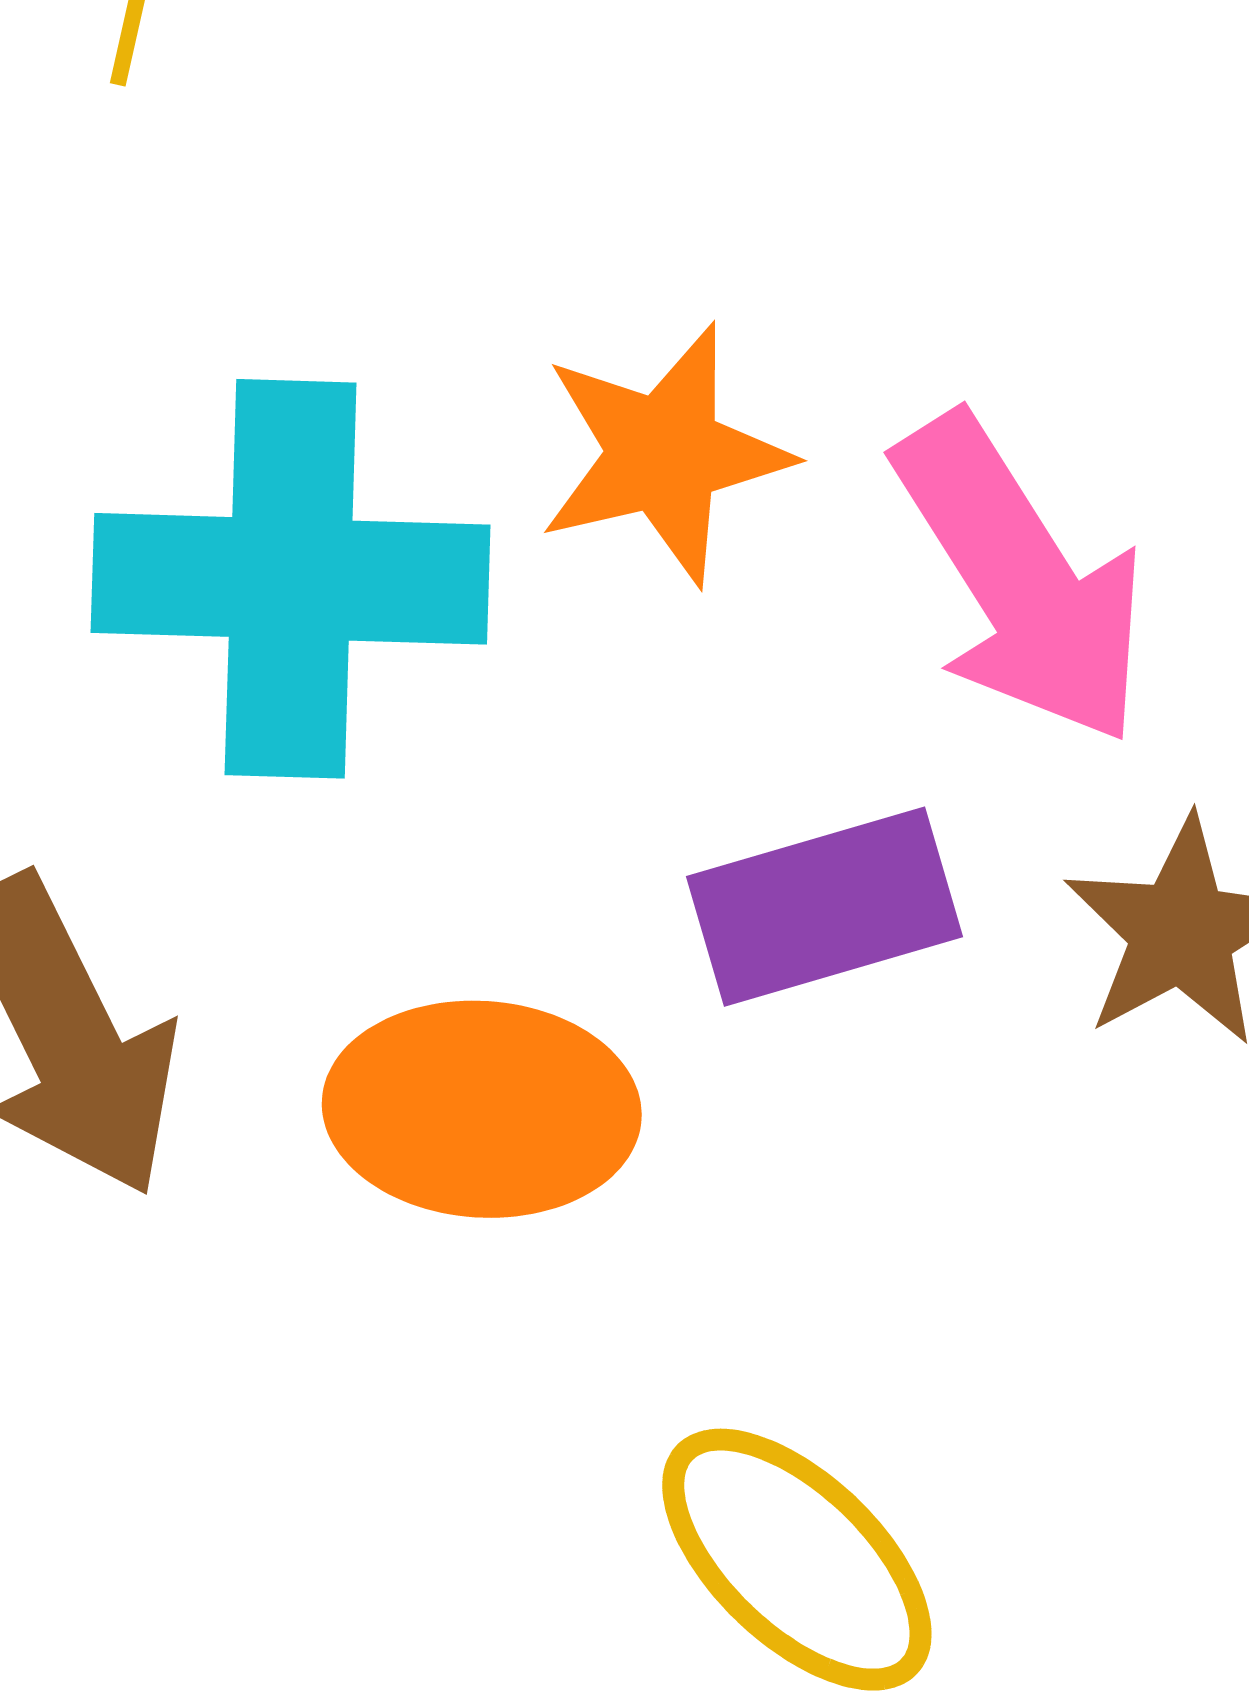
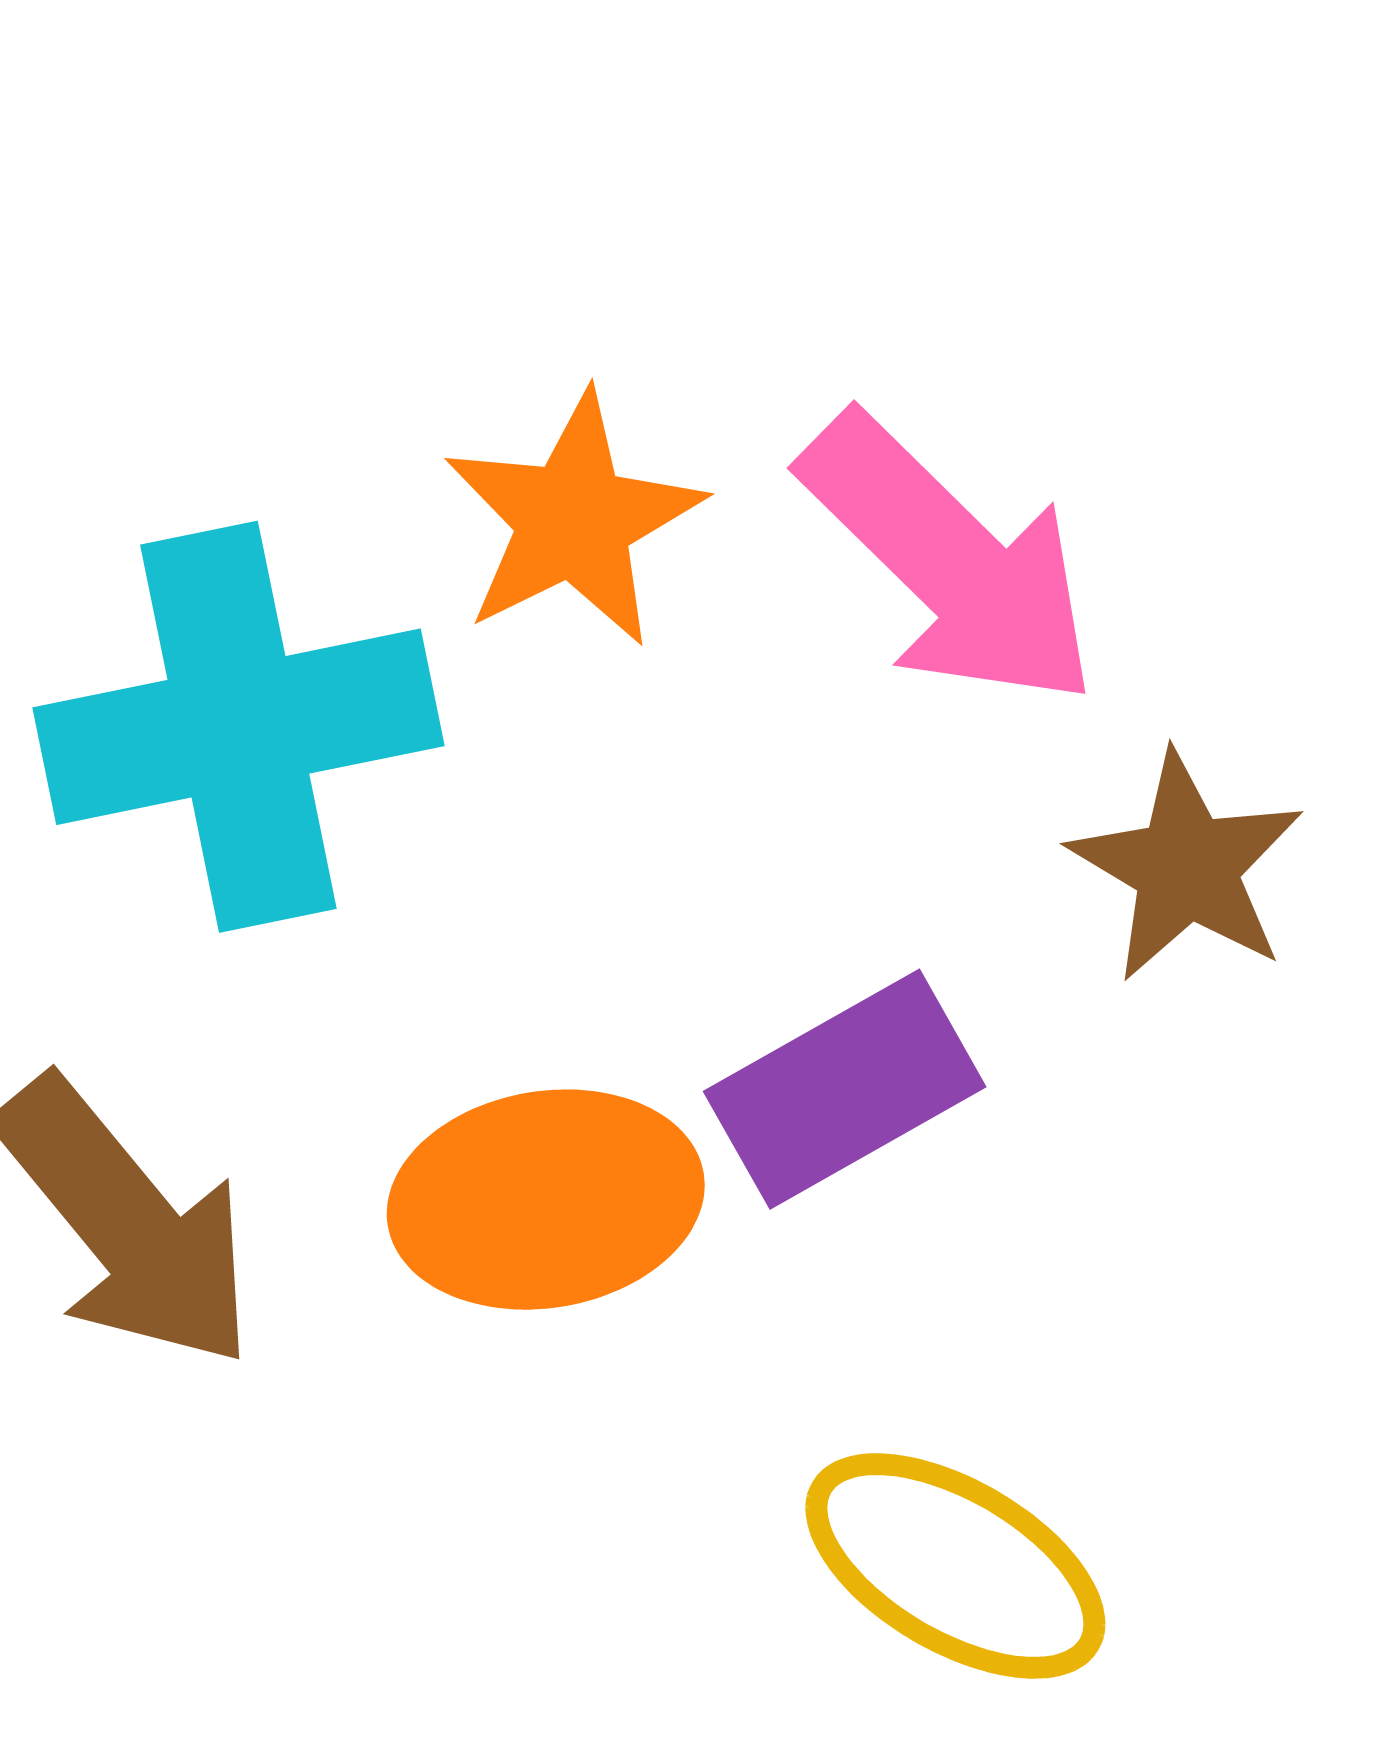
purple rectangle: (824, 907) -> (845, 1089), moved

